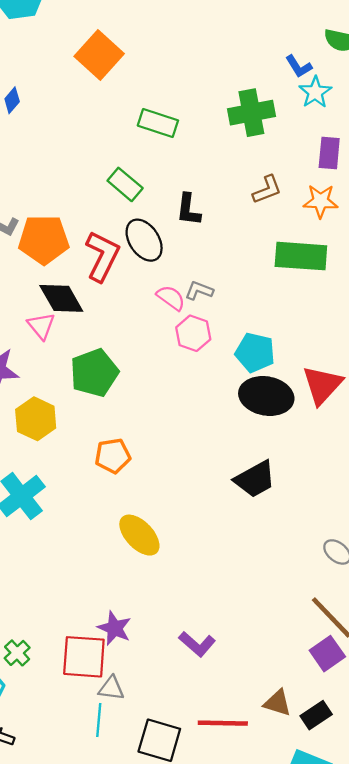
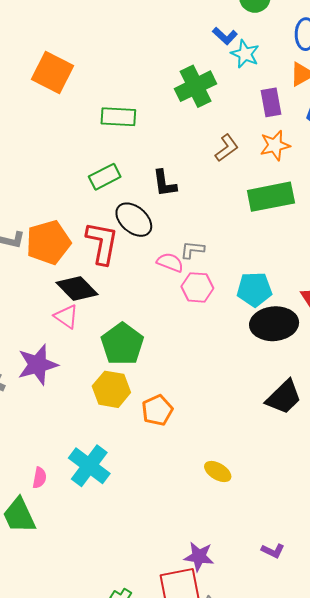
green rectangle: (125, 184) -> (105, 177), turned -52
yellow hexagon: (36, 419) -> (111, 389), moved
yellow ellipse: (139, 535) -> (218, 471), moved, size x0.7
purple L-shape: (197, 644) -> (273, 551), size x0.7

